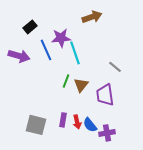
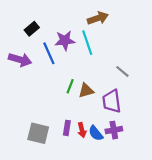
cyan line: (75, 53) -> (87, 43), moved
brown triangle: (81, 85) -> (86, 91), turned 35
purple cross: (107, 133) -> (114, 130), moved

